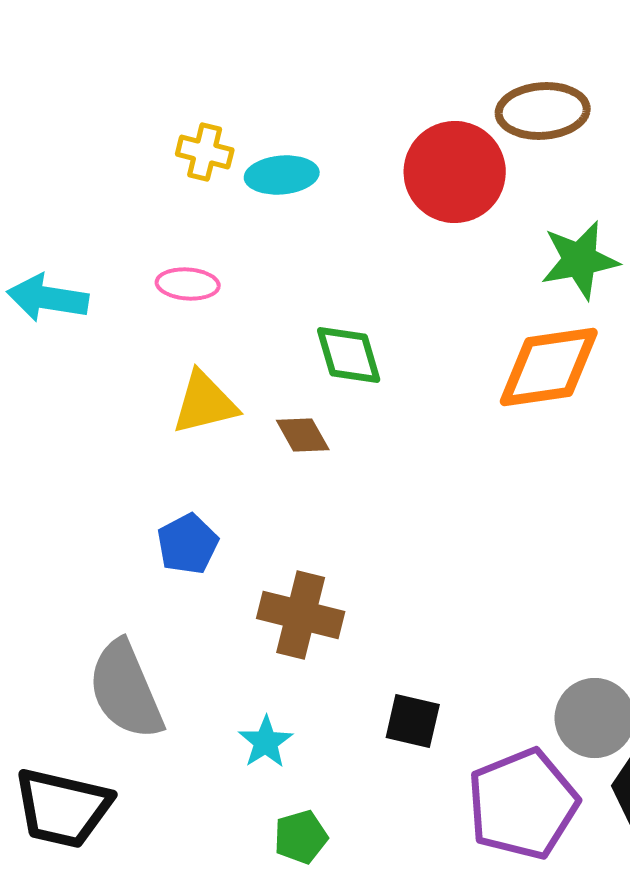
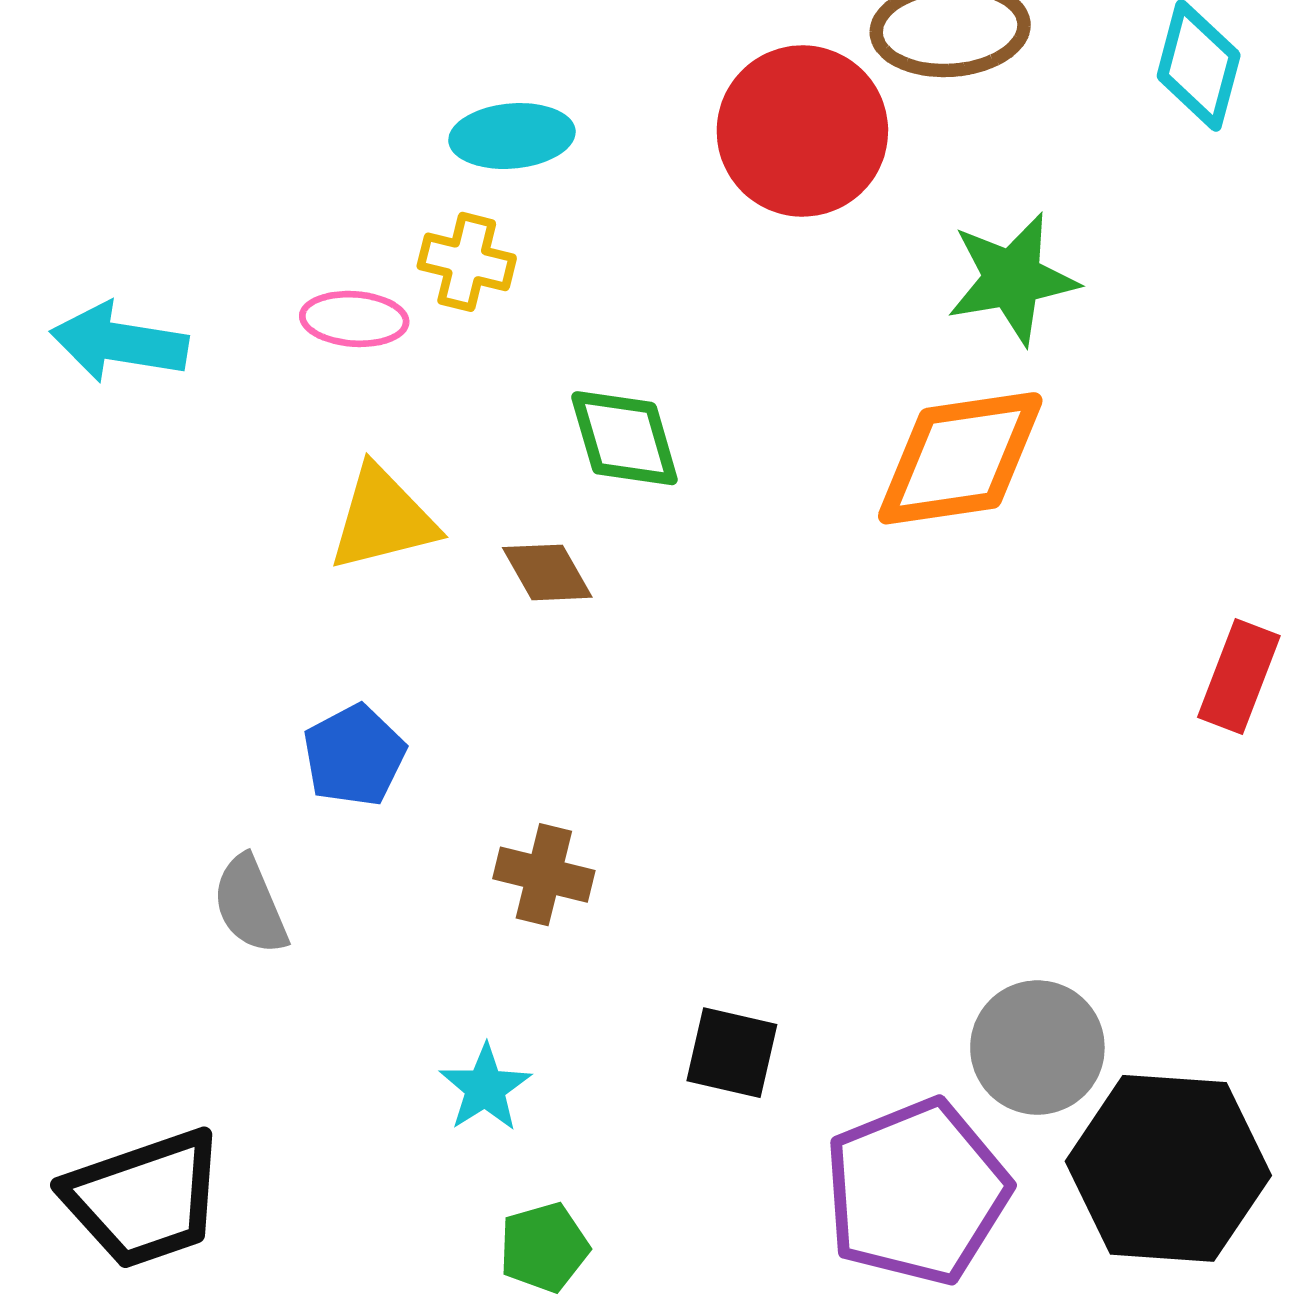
yellow cross: (205, 152) -> (467, 262), moved
brown cross: (301, 615) -> (544, 875), size x0.7
gray semicircle: (126, 690) -> (250, 905), moved, size x0.6
black trapezoid: (63, 808) -> (144, 1199), turned -32

